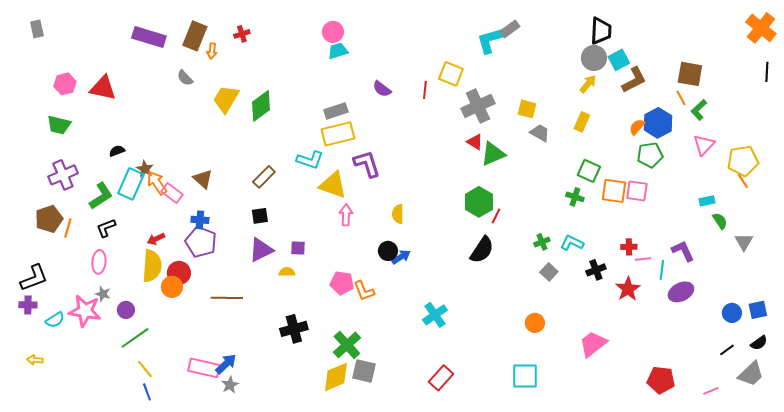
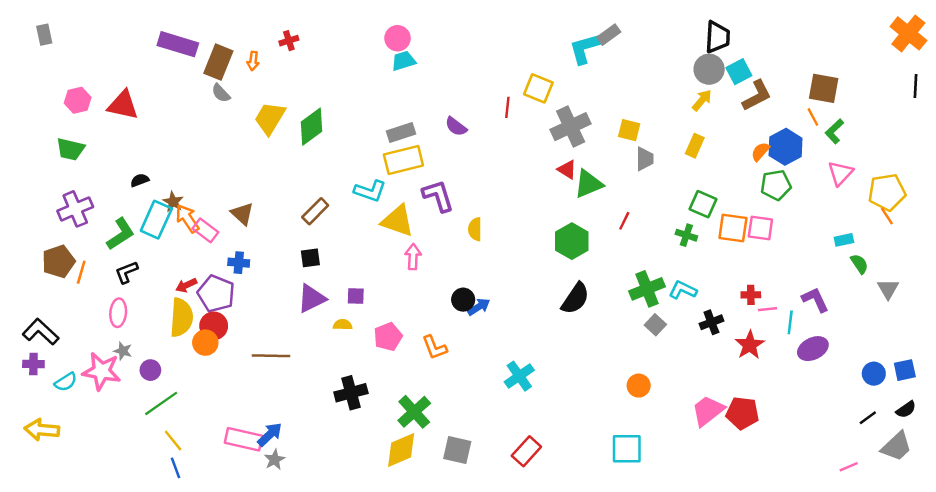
brown rectangle: (195, 36) -> (218, 62), moved
purple semicircle: (382, 89) -> (456, 127), moved
gray trapezoid: (540, 133) -> (645, 159), turned 60
yellow semicircle: (398, 214) -> (475, 229), moved
red line: (496, 216) -> (624, 221), moved
purple pentagon: (201, 242) -> (216, 294), moved
green cross: (542, 242) -> (647, 289), size x1.8
black L-shape: (34, 278) -> (41, 332), turned -116
pink pentagon: (342, 283) -> (388, 337), moved, turned -30
yellow arrow: (35, 360) -> (42, 430), size x1.8
gray square: (364, 371) -> (457, 450), moved
red pentagon: (661, 380) -> (742, 413), moved

